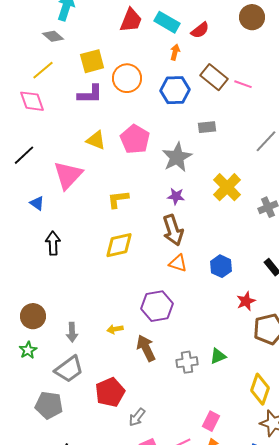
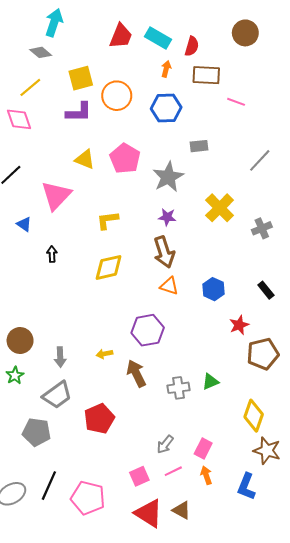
red semicircle: (200, 30) -> (192, 46), turned -36
brown rectangle: (214, 77) -> (206, 75), moved, turned -36
black arrow: (53, 243) -> (52, 254), moved, size x0.7
gray arrow: (137, 417) -> (165, 444), moved

